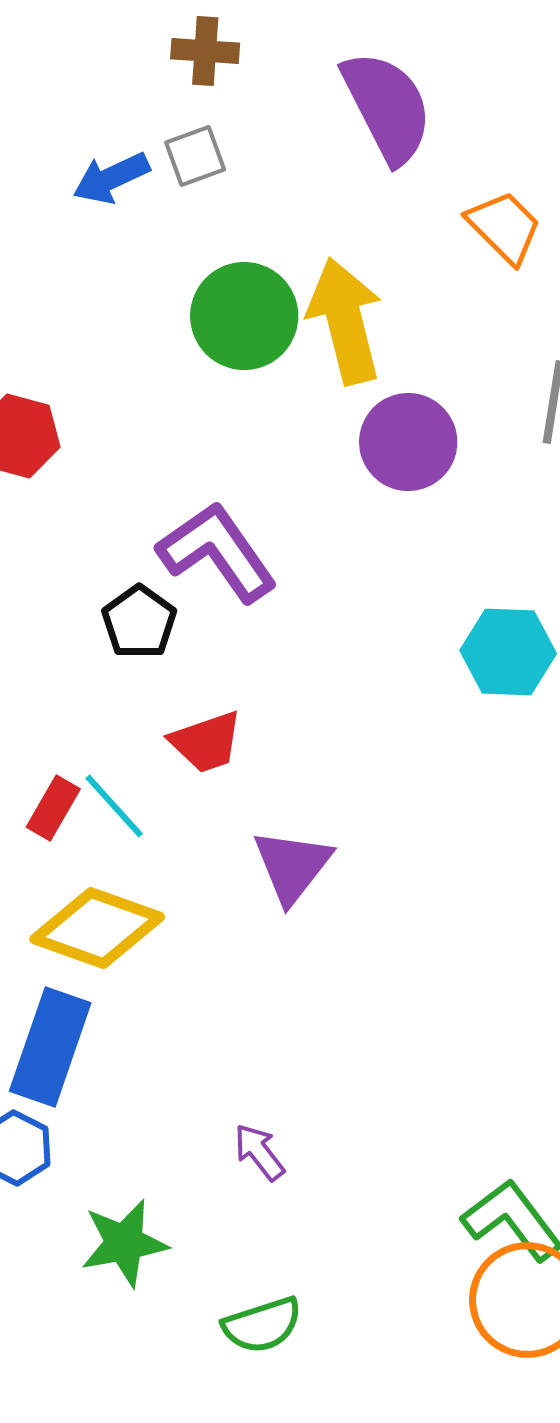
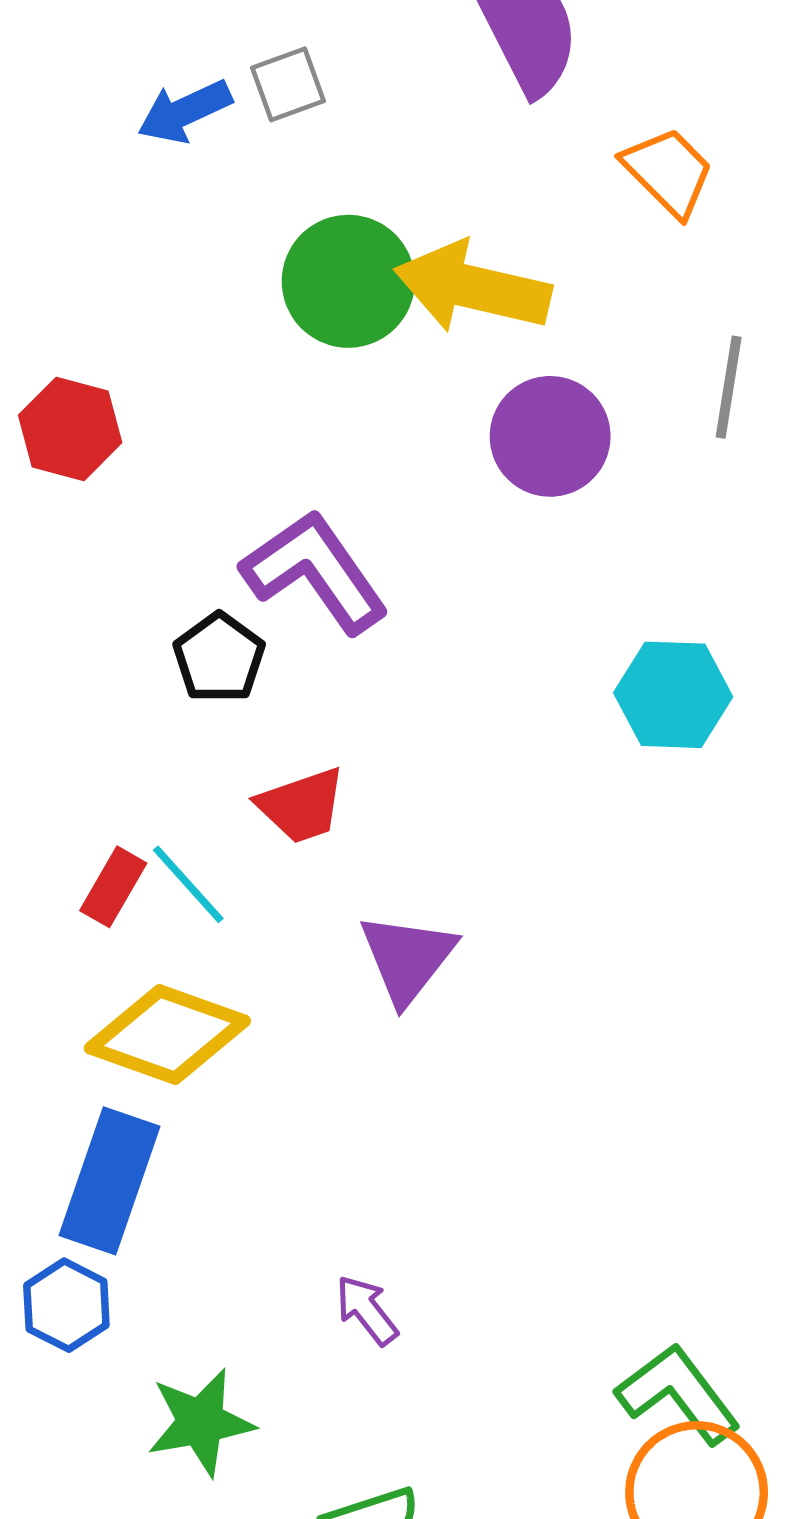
yellow arrow: (345, 321) -> (473, 287), turned -63

